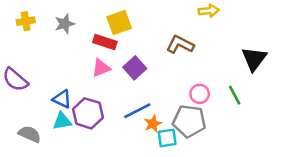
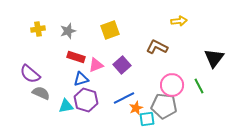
red rectangle: (105, 42) -> (76, 57), moved
pink circle: (200, 94) -> (172, 85), size x1.5
blue triangle: (62, 99) -> (81, 79), moved, turned -42
gray semicircle: (30, 134) -> (41, 93), moved

